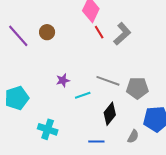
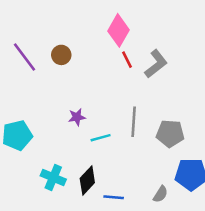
gray line: (108, 81) -> (134, 122), turned 70
black diamond: (110, 114) -> (87, 180), moved

